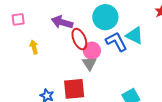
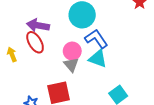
cyan triangle: (135, 35) -> (98, 59), moved
red ellipse: (79, 39) -> (35, 42), moved

